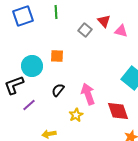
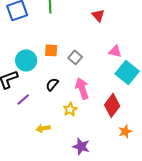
gray square: (85, 30) -> (75, 57), moved
pink triangle: (121, 31) -> (115, 51), moved
red diamond: (118, 111) -> (112, 105), turned 55

